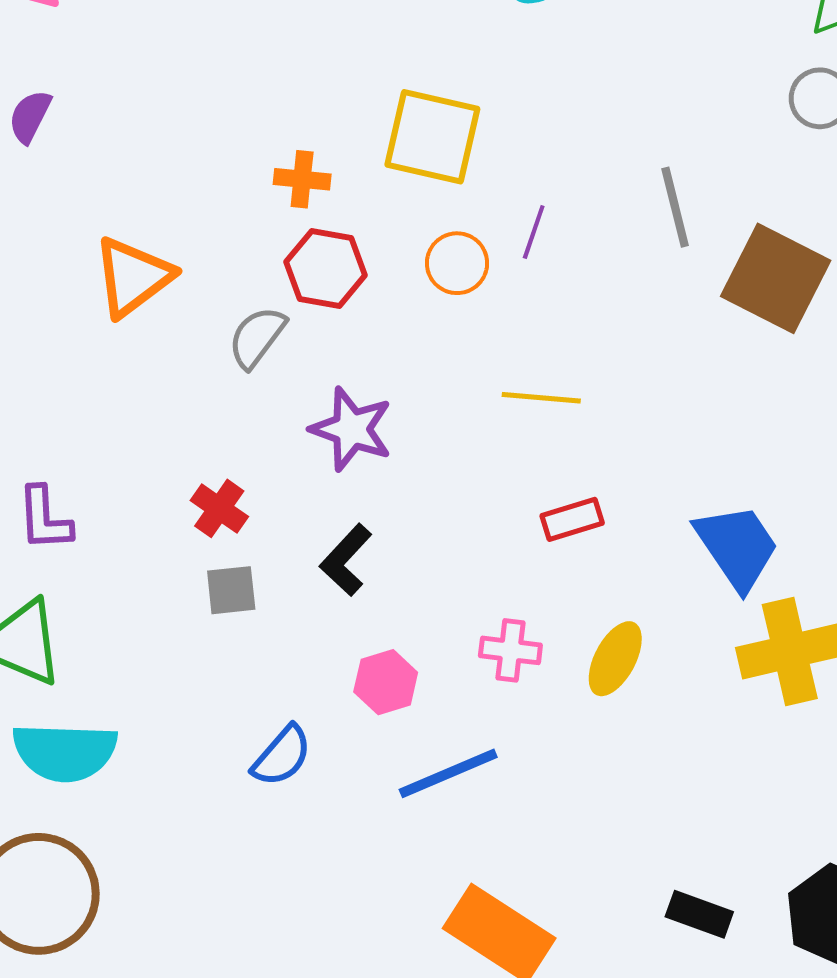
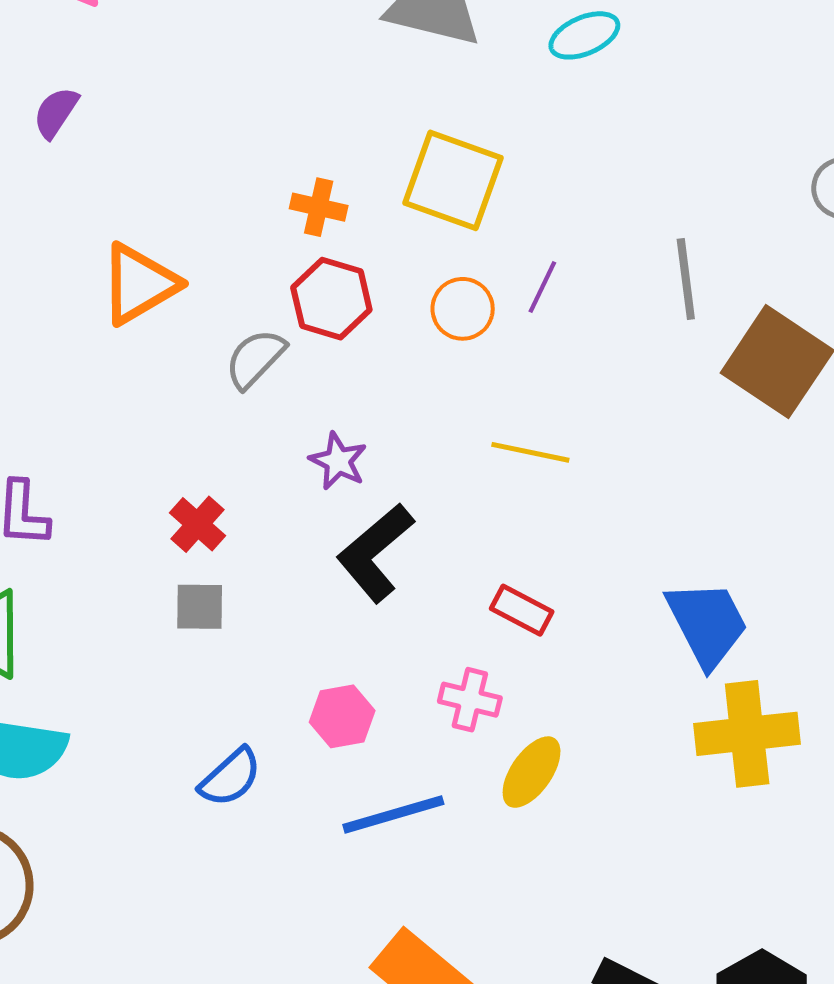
purple star: (351, 429) -> (338, 461), size x0.7
red rectangle: (572, 519) -> (522, 610), moved, turned 38
black L-shape: (346, 560) -> (375, 553), moved, size x1.4
yellow ellipse: (615, 659) -> (532, 772), moved

